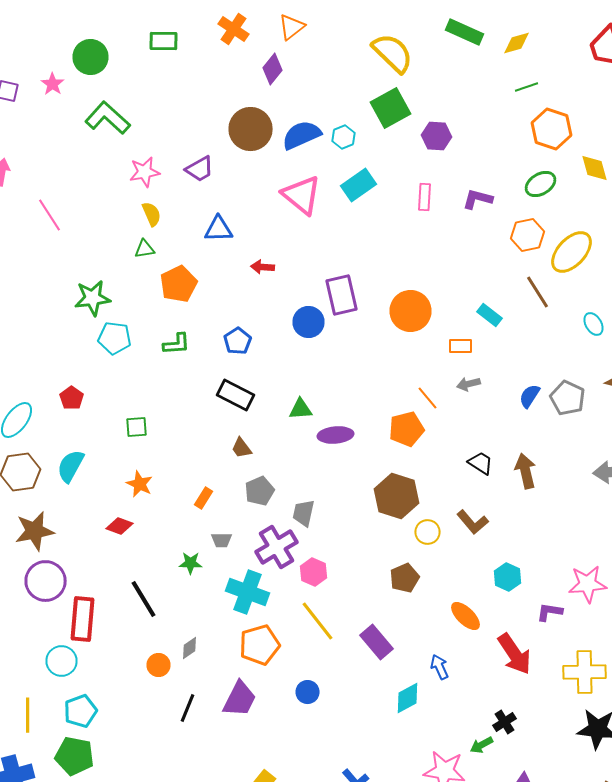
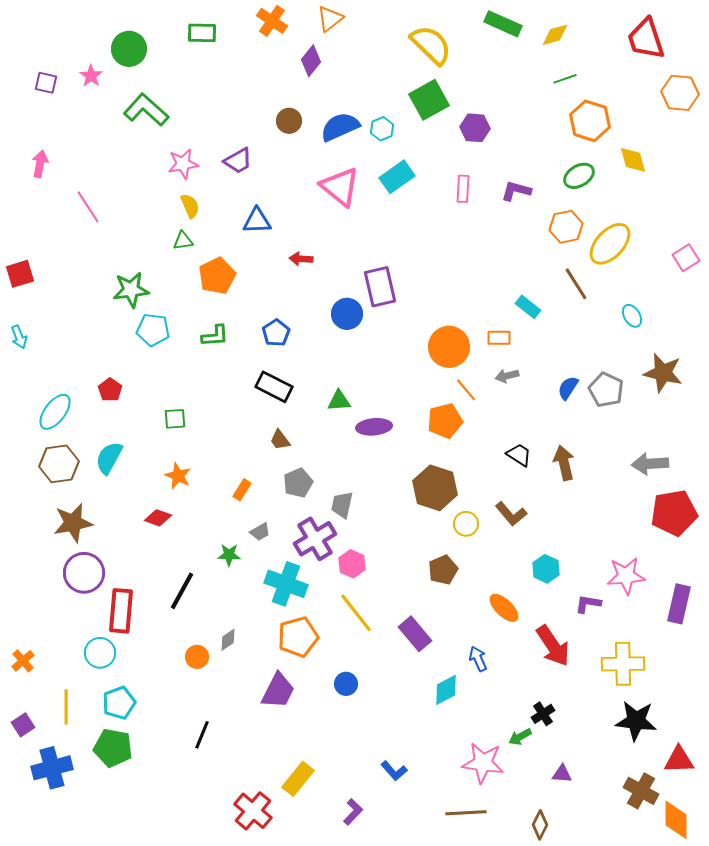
brown circle: (250, 129) -> (289, 121), size x0.6
orange circle: (410, 311) -> (449, 347), moved
gray trapezoid: (222, 540) -> (260, 532), turned -30
black line: (144, 599) -> (182, 591), turned 60
black line: (188, 708) -> (202, 735), moved

